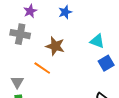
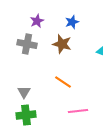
brown star: (55, 46) -> (62, 44), moved
orange line: (42, 68) -> (63, 82), moved

